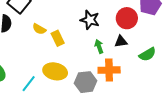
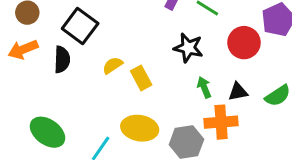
yellow semicircle: (39, 29) -> (113, 65), turned 120
black triangle: (121, 41) -> (238, 92), moved

